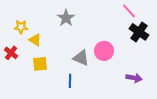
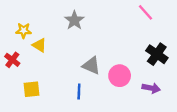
black cross: (139, 32) -> (157, 54), moved
pink circle: (104, 51) -> (120, 76), moved
yellow square: (40, 64) -> (31, 89), moved

